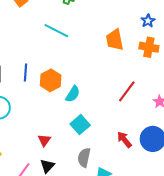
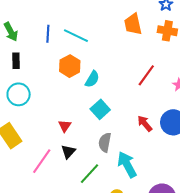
cyan line: (56, 31) -> (76, 36), moved
blue line: (26, 72) -> (48, 34), moved

